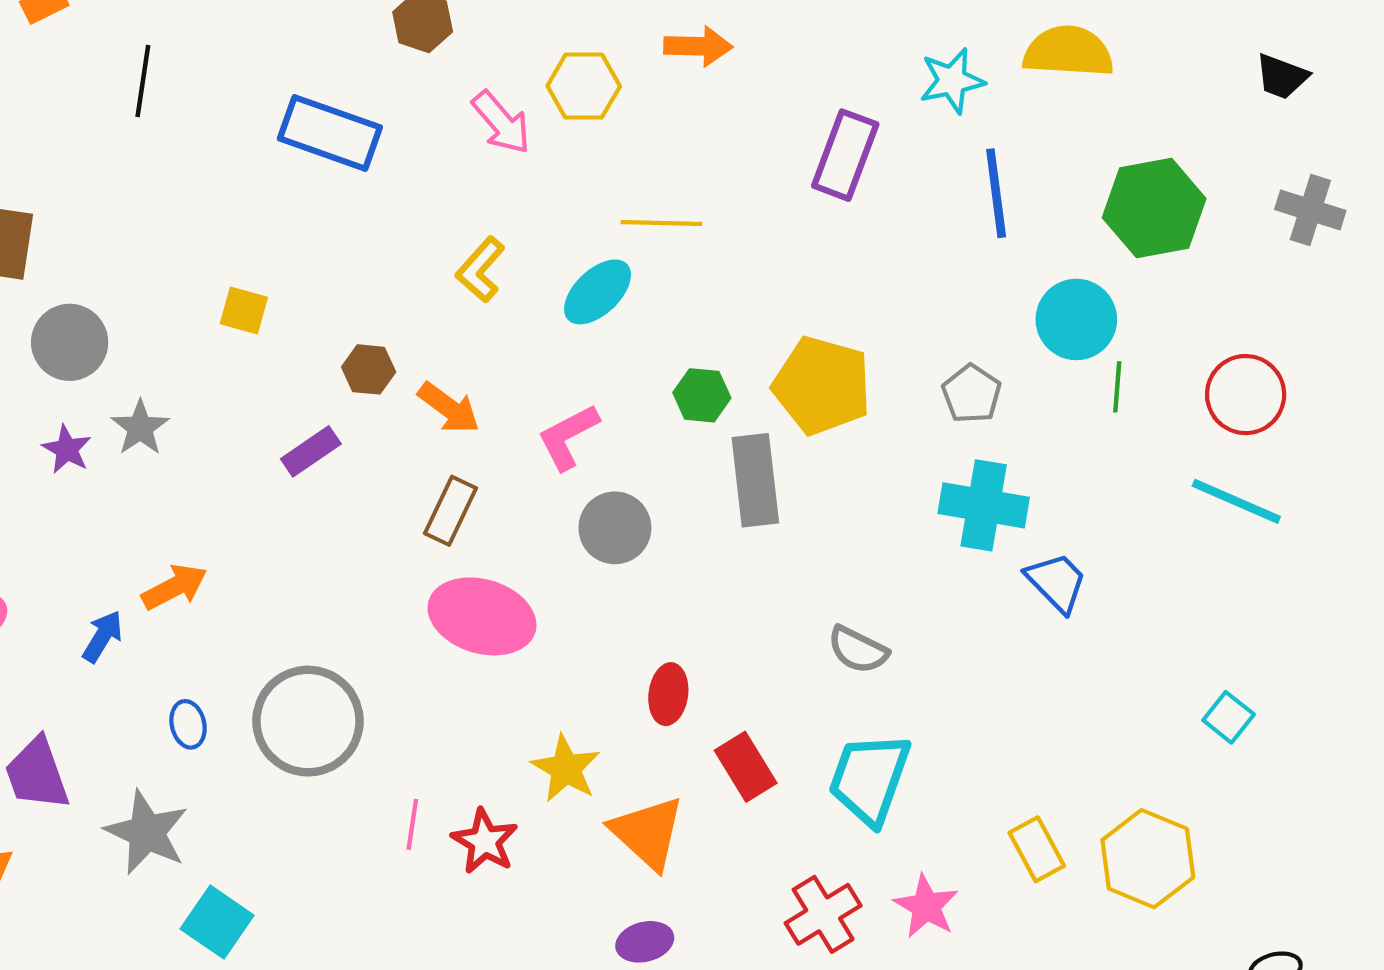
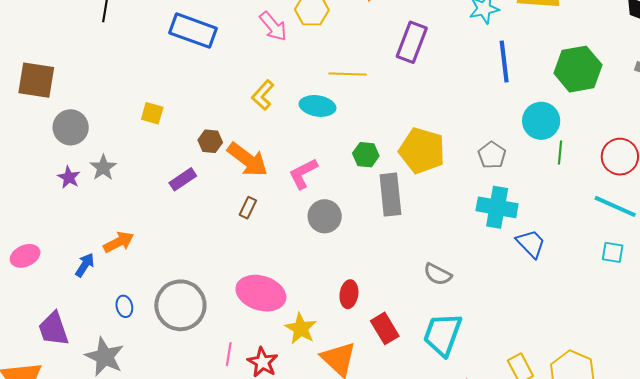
purple rectangle: (845, 155) -> (412, 42), moved
cyan ellipse: (598, 292) -> (317, 106), turned 52
orange arrow: (449, 408) -> (248, 160), size x1.4
brown rectangle: (451, 511) -> (248, 208), size x0.7
pink ellipse: (482, 616) -> (261, 293), moved
cyan square: (1229, 717) -> (613, 252), moved, turned -30

